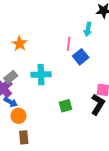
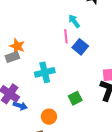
cyan arrow: (88, 29) -> (74, 21), moved, turned 144
gray rectangle: (11, 77) -> (12, 57), moved, turned 32
orange circle: (18, 116) -> (49, 117), moved

